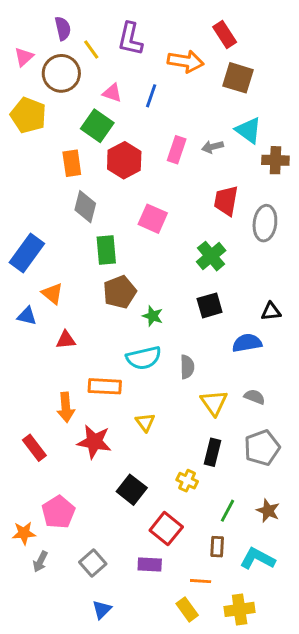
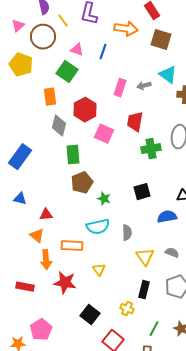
red hexagon: (124, 160) -> (85, 110), moved
red trapezoid: (226, 201) -> (135, 122), moved
green cross: (211, 256) -> (151, 149), moved, turned 30
orange triangle: (52, 294) -> (37, 236), moved
red rectangle: (34, 448) -> (25, 287), turned -42

